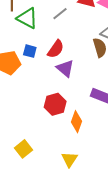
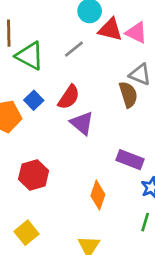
blue square: (30, 51) -> (34, 100), turned 32
red hexagon: (55, 104) -> (34, 175), moved

